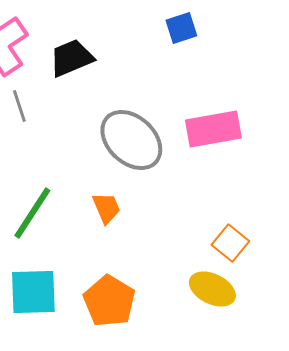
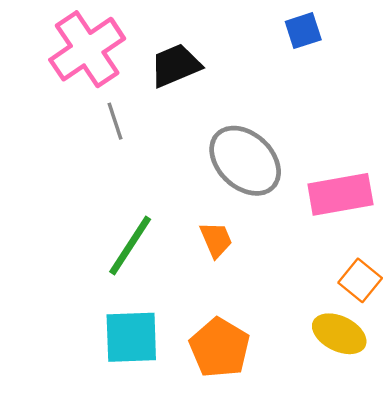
pink rectangle: (213, 129) -> (340, 194), moved

